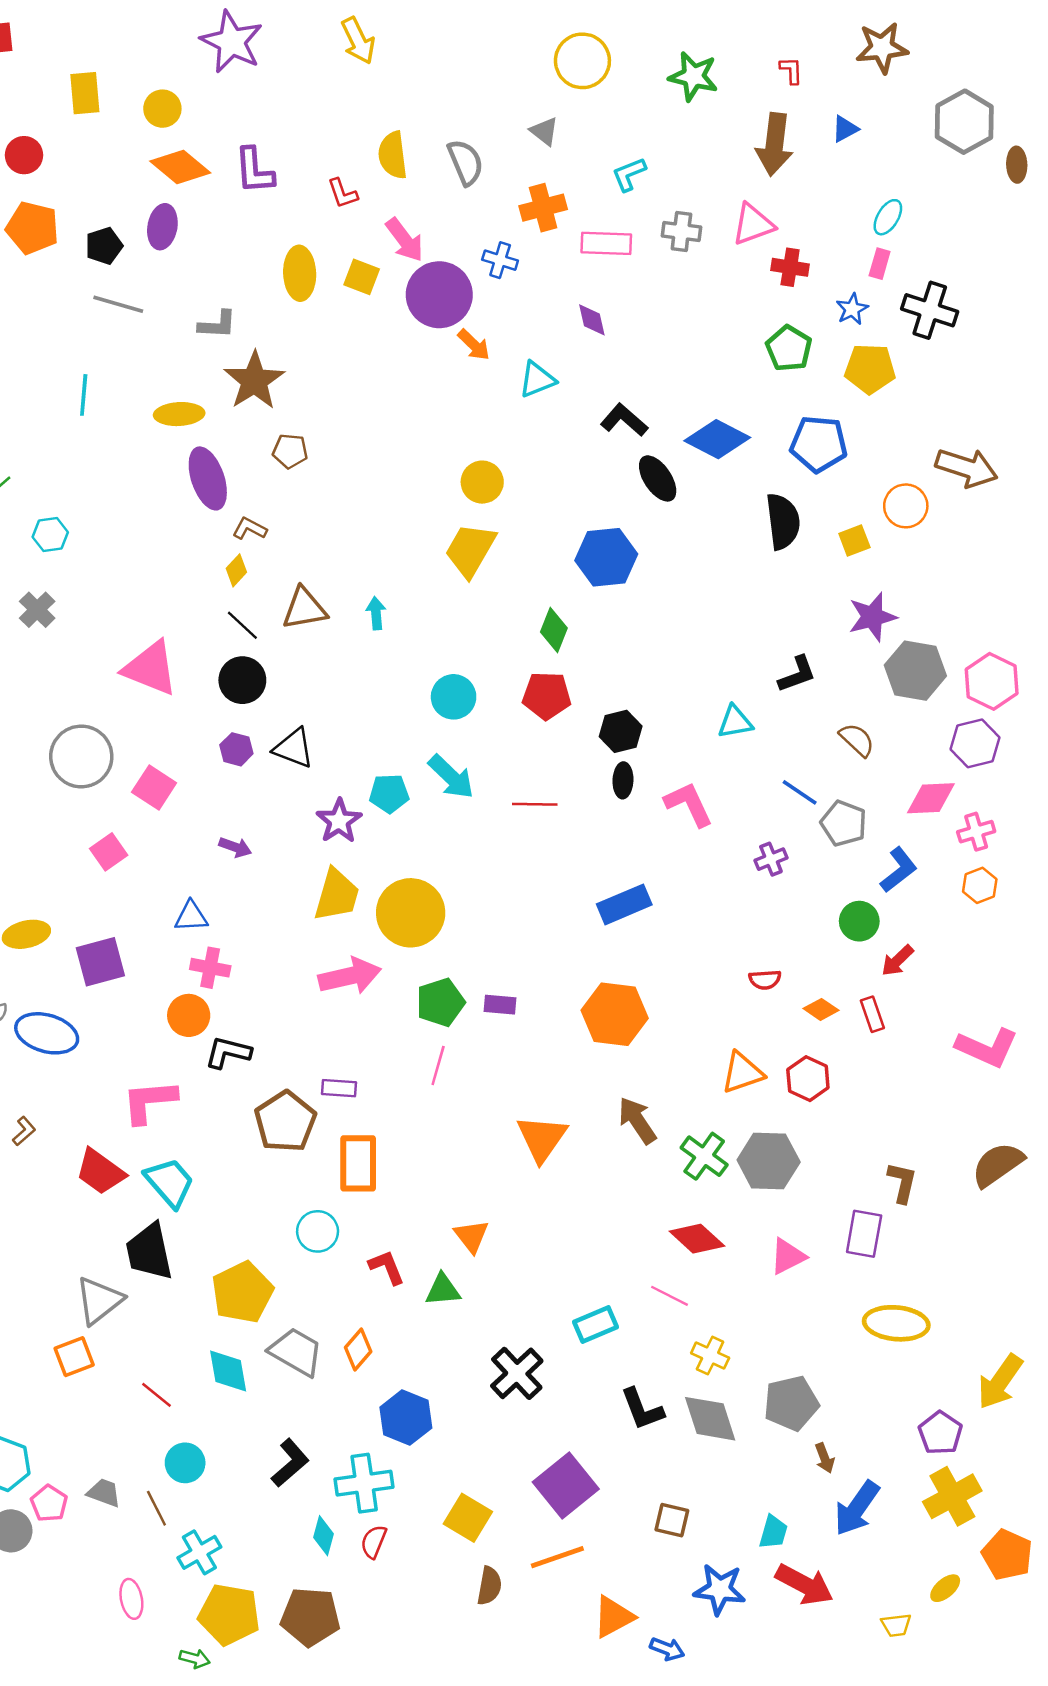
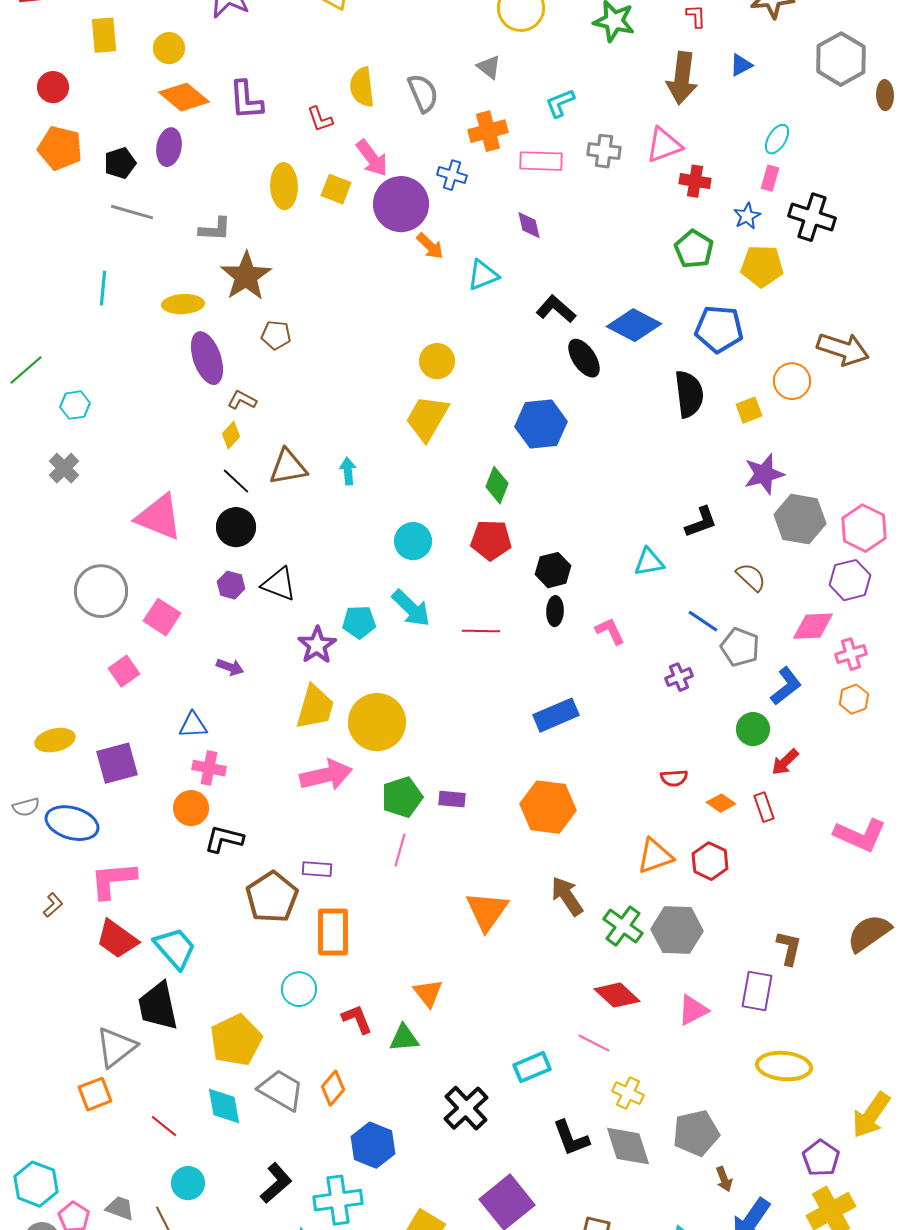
pink L-shape: (689, 804) -> (610, 631), size x0.7
pink L-shape: (149, 1101) -> (113, 880), moved

